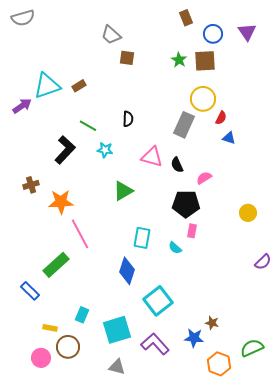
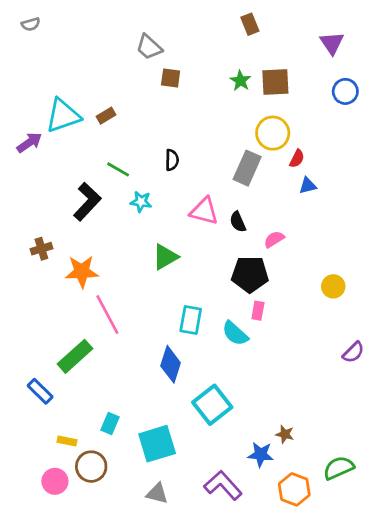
gray semicircle: (23, 18) -> (31, 24), size x0.6
blue circle: (213, 34) -> (345, 91), moved
blue triangle: (229, 138) -> (308, 186), turned -32
cyan semicircle: (175, 248) -> (235, 333), size x1.5
purple L-shape: (155, 344) -> (223, 485), moved

